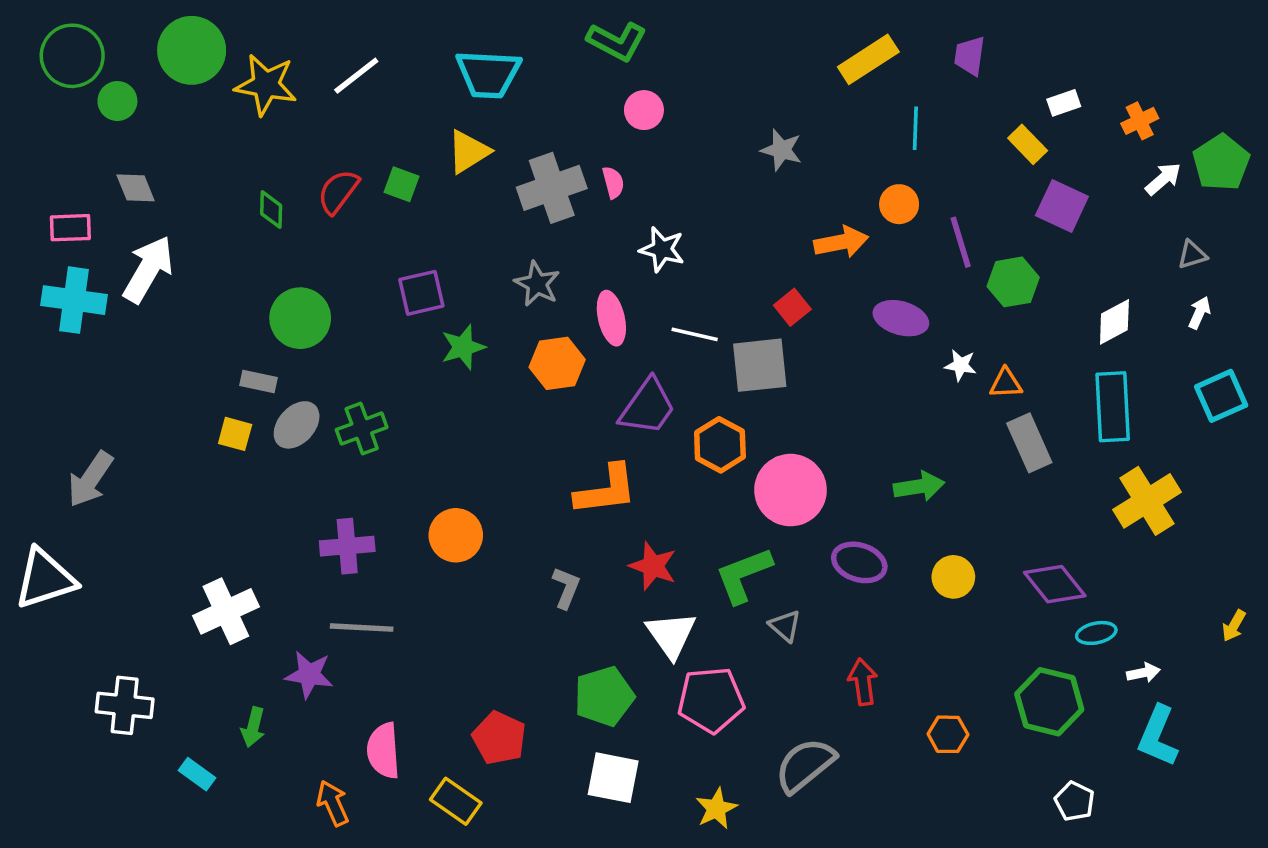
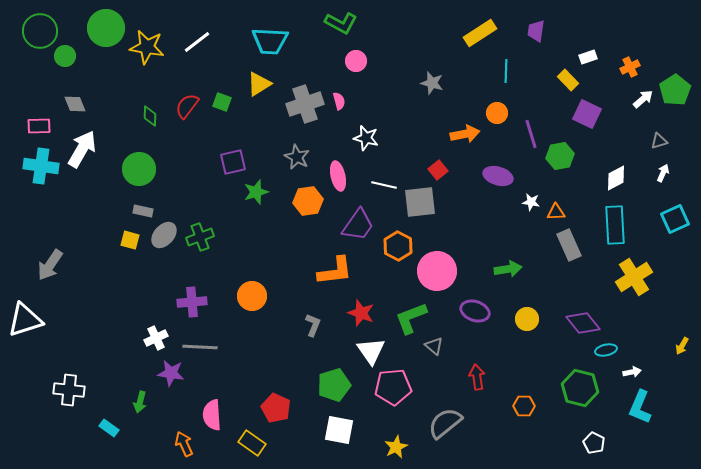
green circle: (300, 318) -> (139, 169), moved
white cross: (226, 611) -> (156, 338), moved, size x0.7

